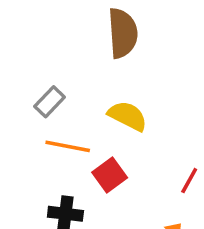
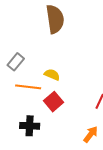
yellow semicircle: (128, 116) -> (52, 75), moved, size x0.7

